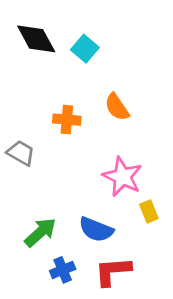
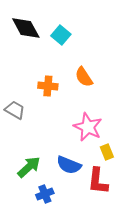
red L-shape: (113, 271) -> (98, 181), moved, turned -80

